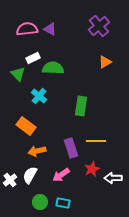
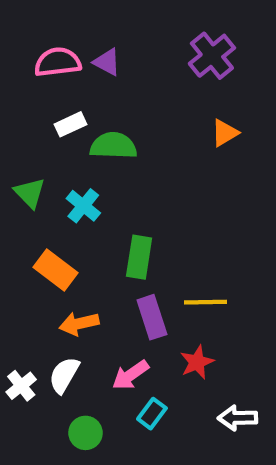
green triangle: (18, 74) -> (30, 193), moved
green rectangle: (81, 106) -> (139, 257), moved
white arrow: (113, 178) -> (238, 418), moved
cyan rectangle: (63, 203) -> (152, 414), moved, turned -64

